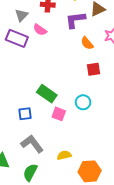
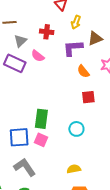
green rectangle: (47, 94) -> (41, 119), turned 60
blue square: (25, 114) -> (19, 137), size x1.5
pink square: (59, 114) -> (41, 140), moved
yellow semicircle: (64, 155) -> (74, 169), moved

